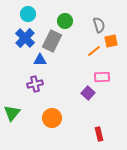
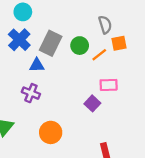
green circle: (65, 21) -> (80, 46), moved
purple cross: (35, 84) -> (31, 93), turned 35

